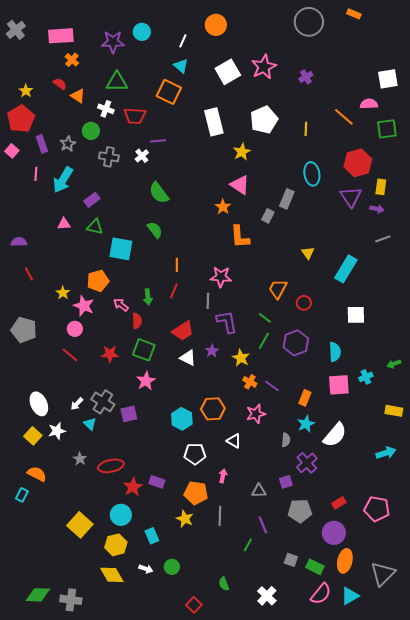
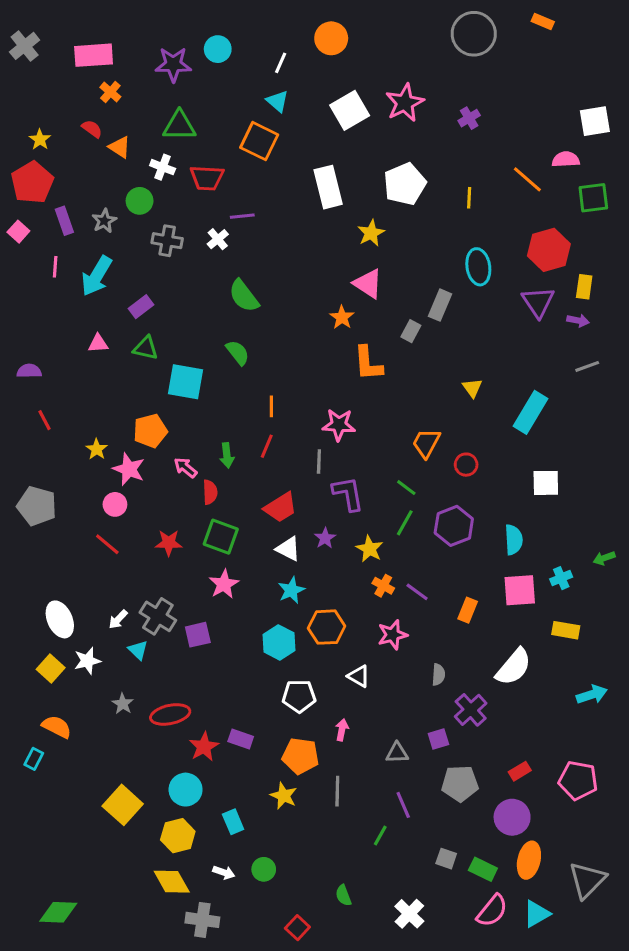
yellow rectangle: (394, 411) -> (566, 630), moved
cyan star: (306, 424) -> (291, 590), moved
gray cross: (71, 600) -> (202, 920), moved

